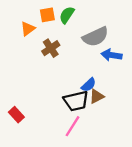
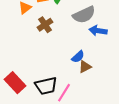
black trapezoid: (76, 101) -> (46, 86), moved
red rectangle: (16, 115) -> (15, 83), size x1.5

